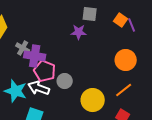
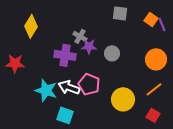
purple star: (79, 32) -> (89, 46), moved
gray cross: (23, 48) -> (80, 36), moved
pink pentagon: (45, 71) -> (89, 84), moved
gray circle: (65, 81) -> (112, 53), moved

